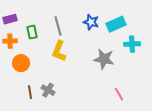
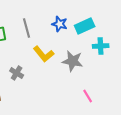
yellow L-shape: (59, 51) -> (44, 54), moved, turned -60
gray cross: (48, 90) -> (17, 73), moved

